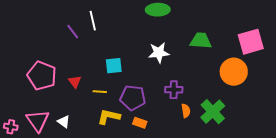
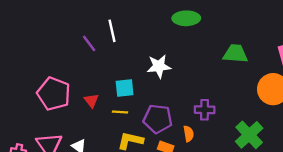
white star: (159, 53) -> (159, 66), moved
cyan square: (114, 66) -> (125, 88), moved
orange semicircle: (186, 111) -> (189, 134), moved

